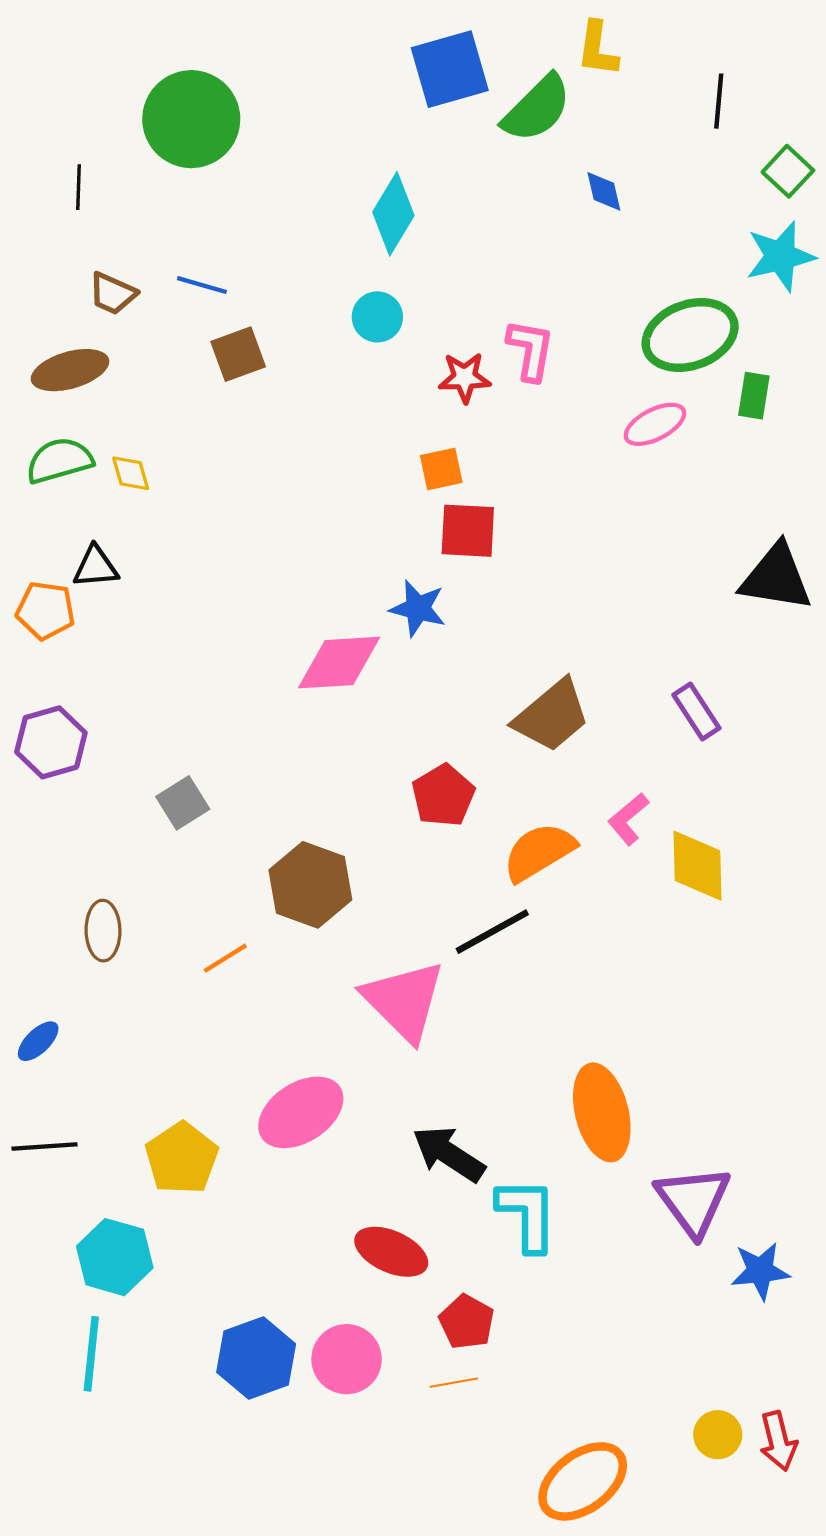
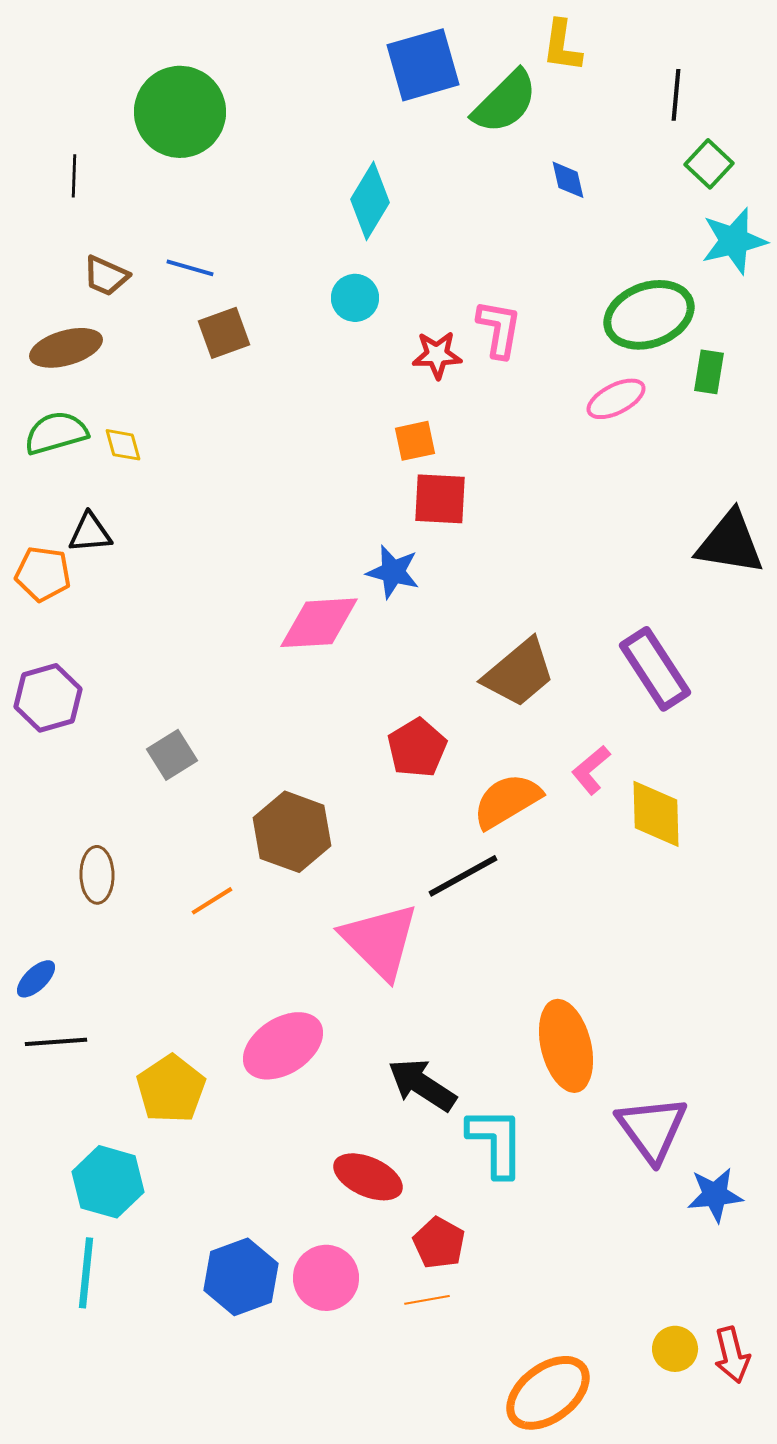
green square: (788, 171) -> (709, 164), moved
purple rectangle: (696, 711) -> (655, 669), size x1.5
black line: (44, 1146) -> (56, 1042), moved

